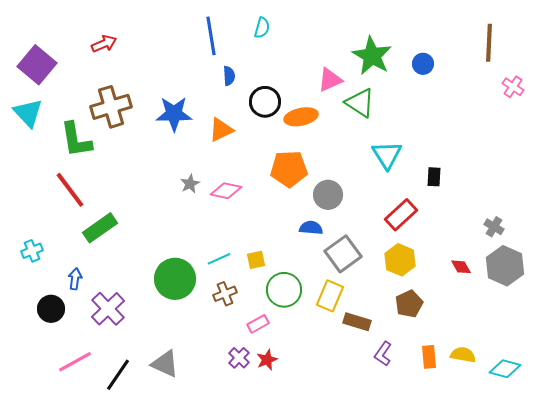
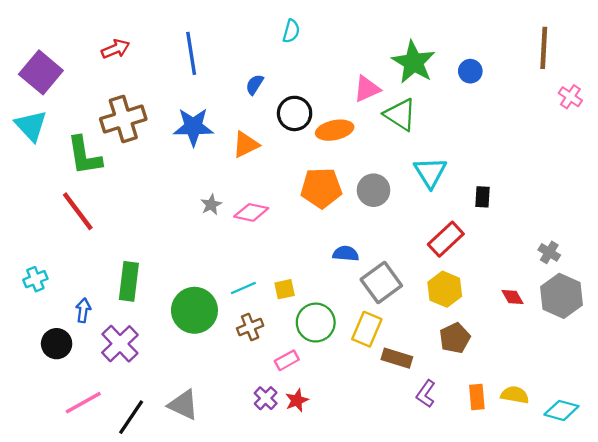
blue line: (211, 36) -> (191, 53), moved
blue semicircle: (229, 76) -> (255, 85), turned -144
gray circle: (328, 195) -> (374, 190), moved
green rectangle: (100, 228) -> (129, 281), moved, turned -48

